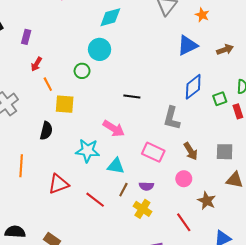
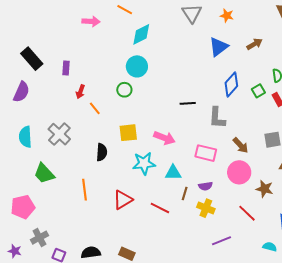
black line: (132, 96) -> (188, 103), moved
yellow square: (65, 104) -> (128, 133), moved
pink circle: (184, 179) -> (239, 172), size x1.5

